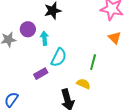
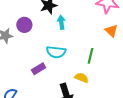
cyan arrow: (44, 38) -> (61, 22), moved
cyan semicircle: (59, 57) -> (56, 52), turned 72

